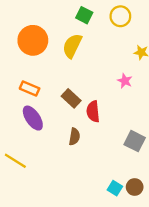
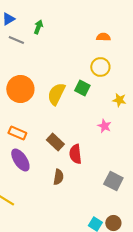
green square: (84, 15) -> (82, 88), moved

